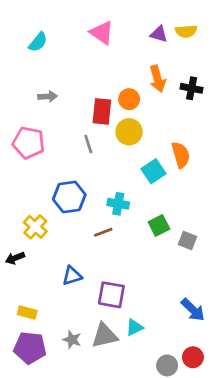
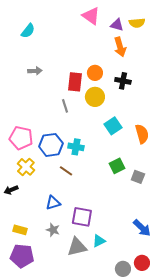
pink triangle: (102, 33) -> (91, 16), moved
orange arrow: (158, 79) -> (120, 47), moved
black cross: (192, 88) -> (123, 81), moved
pink pentagon: (29, 143) -> (21, 138), moved
orange semicircle: (181, 155) -> (142, 134), moved
cyan cross: (118, 204) -> (76, 147), moved
brown line: (103, 232) -> (66, 171), moved, turned 56
gray star: (72, 340) -> (53, 230), moved

